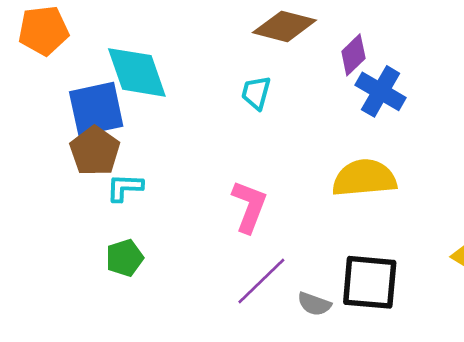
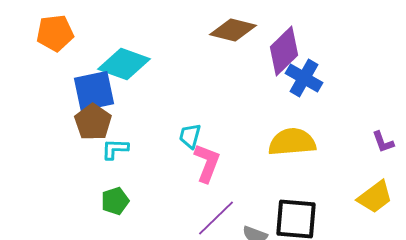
purple diamond: (353, 55) -> (284, 51), size x1.6
cyan diamond: (137, 72) -> (124, 64), turned -51
cyan trapezoid: (256, 93) -> (190, 136), moved

